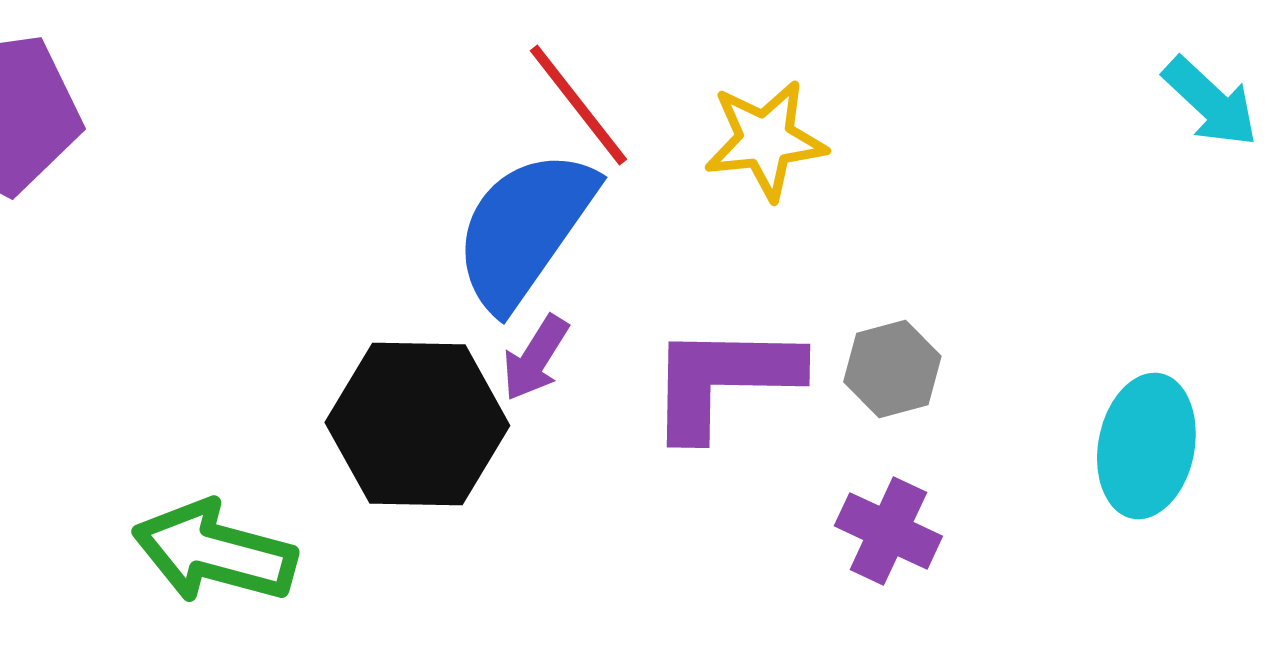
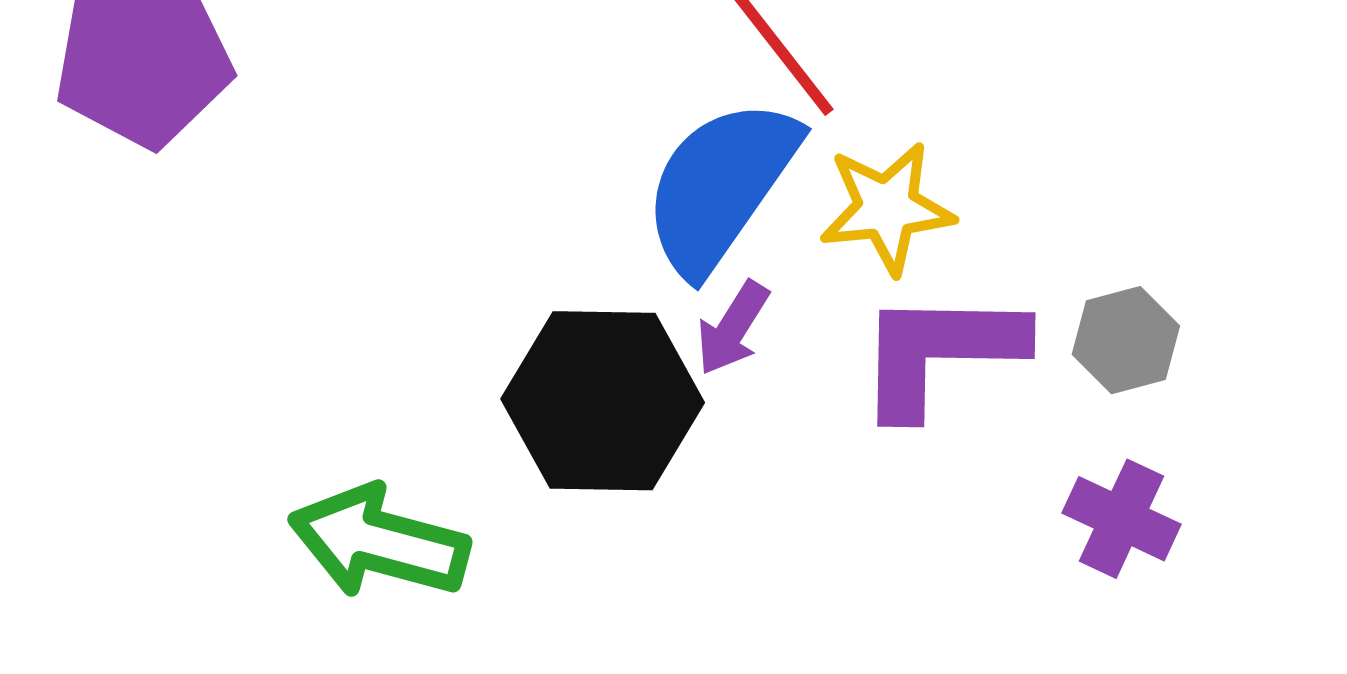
yellow star: (765, 140) -> (887, 208), moved

